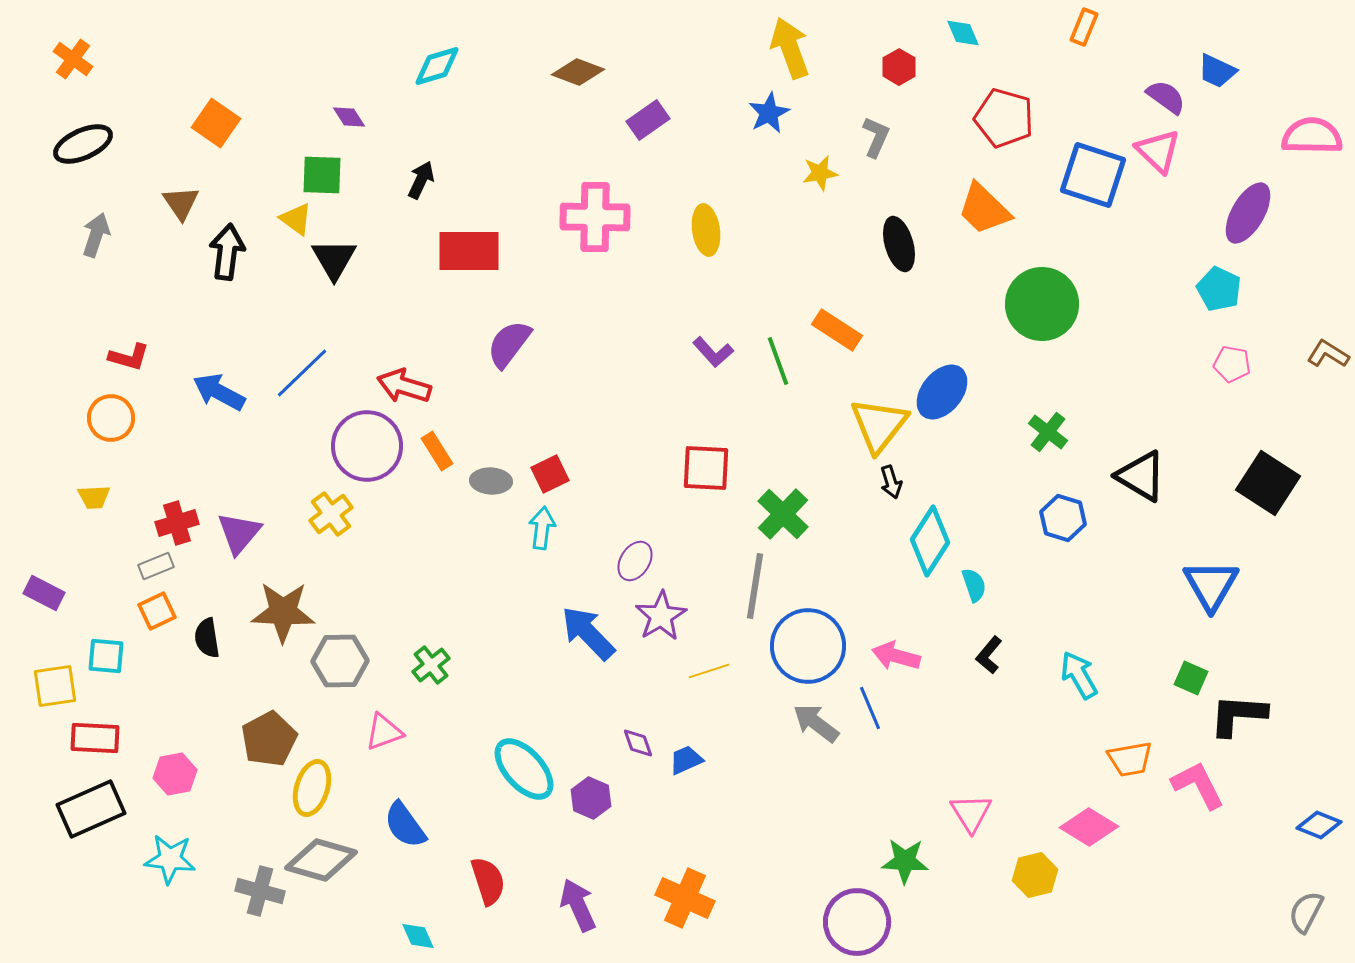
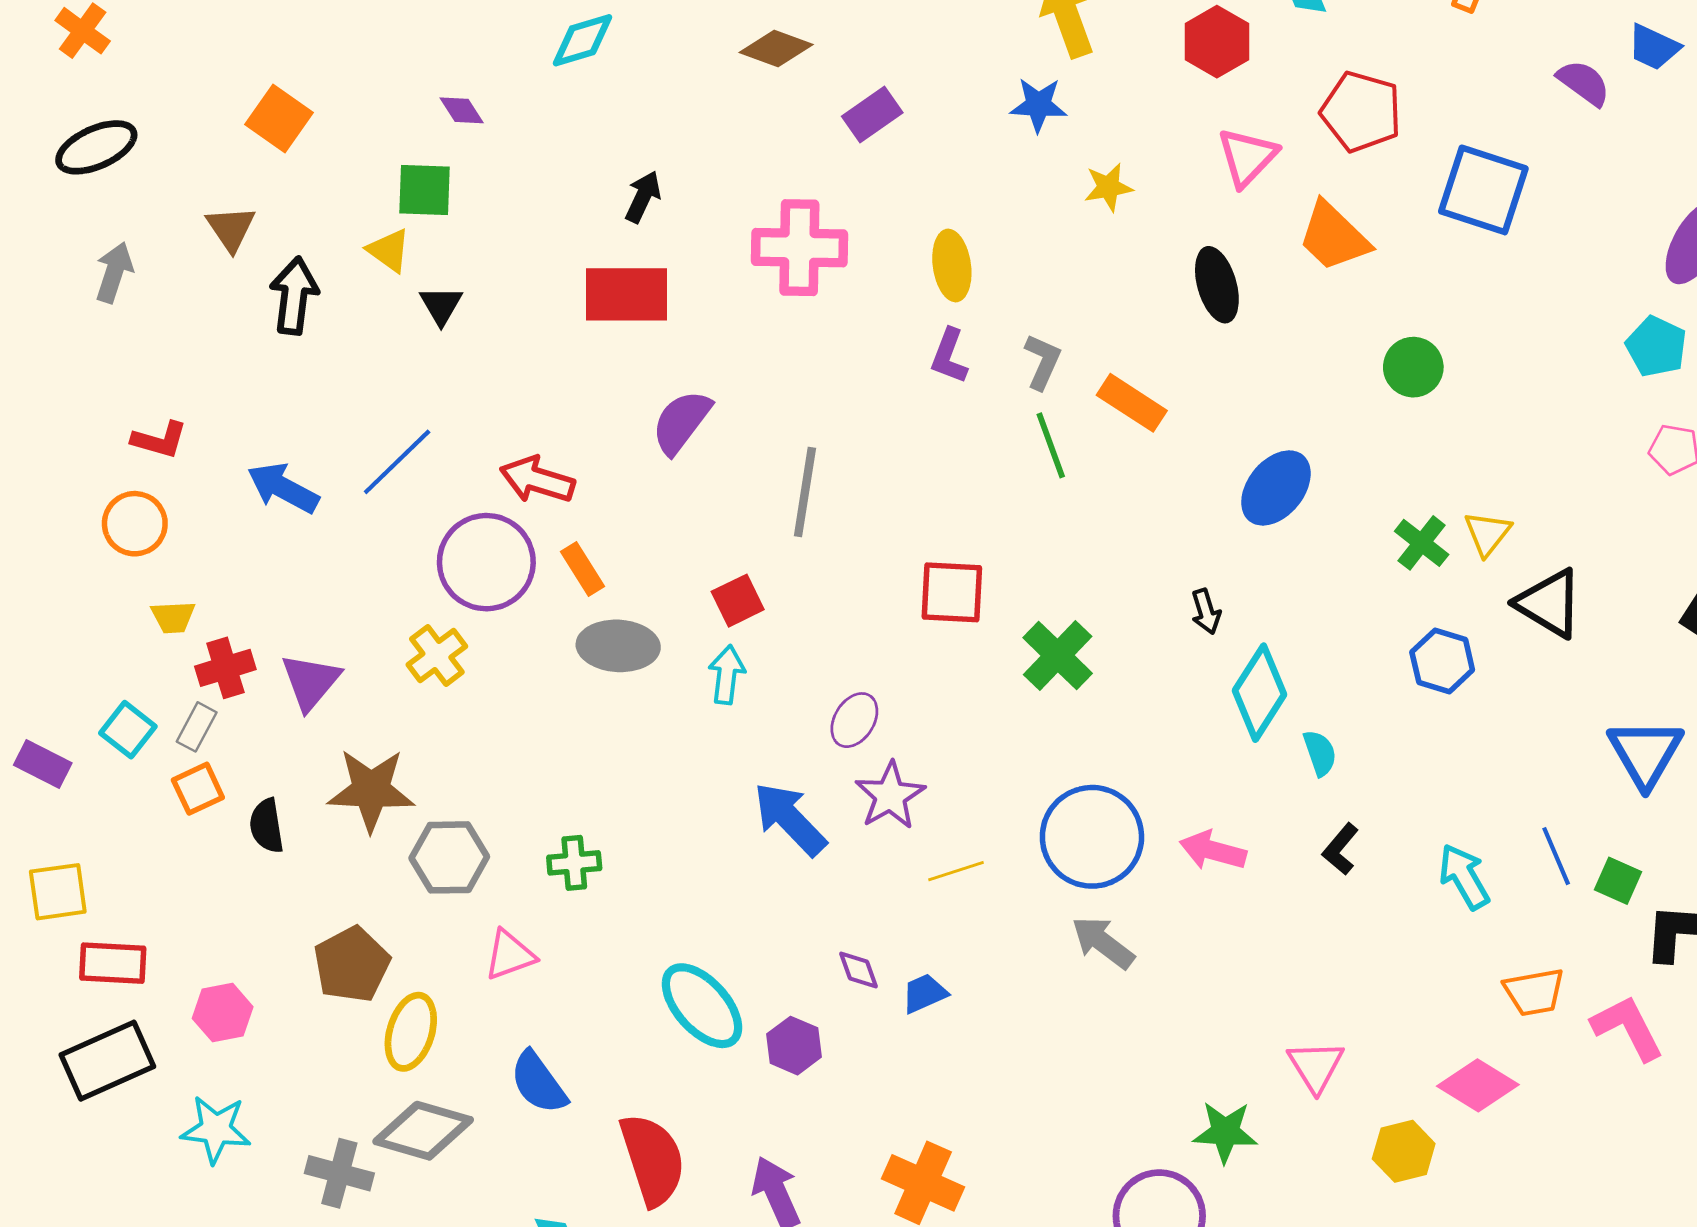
red hexagon: (899, 67) -> (1217, 42), size x1.4
blue star: (769, 113) -> (1038, 105), turned 30
gray L-shape: (876, 137) -> (1043, 362), moved
pink triangle: (1158, 151) -> (1247, 157), moved, turned 30
black arrow: (421, 180) -> (643, 197), moved
black triangle: (334, 259) -> (441, 305), size x0.7
green circle: (1042, 304) -> (1413, 367), size x0.6
purple L-shape: (713, 352) -> (949, 356), moved, turned 63
yellow triangle: (879, 425) -> (1487, 533), moved, size x0.6
gray ellipse: (491, 481) -> (618, 646), moved, size x1.4
yellow trapezoid: (94, 497) -> (173, 617), moved
gray rectangle: (156, 566) -> (197, 727), turned -40
gray line: (755, 586) -> (805, 492), moved
cyan square: (106, 656) -> (128, 730), moved, turned 33
green cross: (431, 665) -> (574, 863), turned 33
blue line: (870, 708) -> (1556, 856), moved
red semicircle: (488, 881) -> (653, 1160), size x1.4

